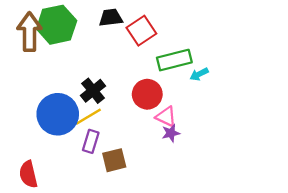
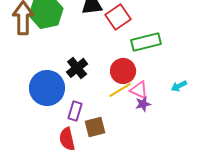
cyan arrow: (199, 74) -> (179, 86), moved
yellow line: (88, 117) -> (120, 90), moved
red semicircle: (28, 174) -> (67, 139), moved

